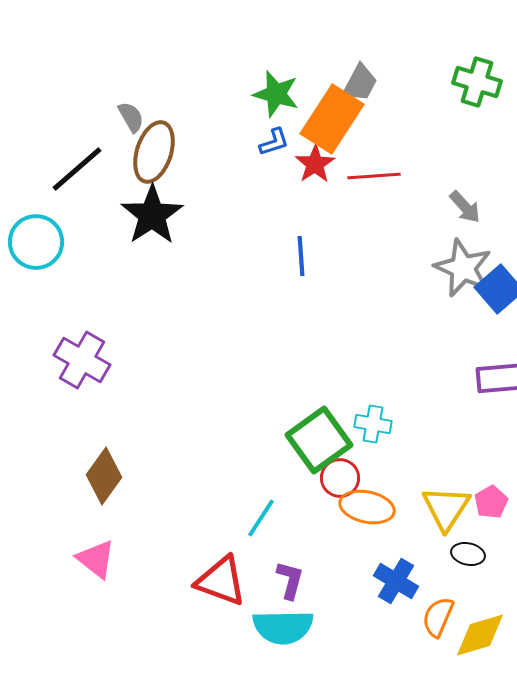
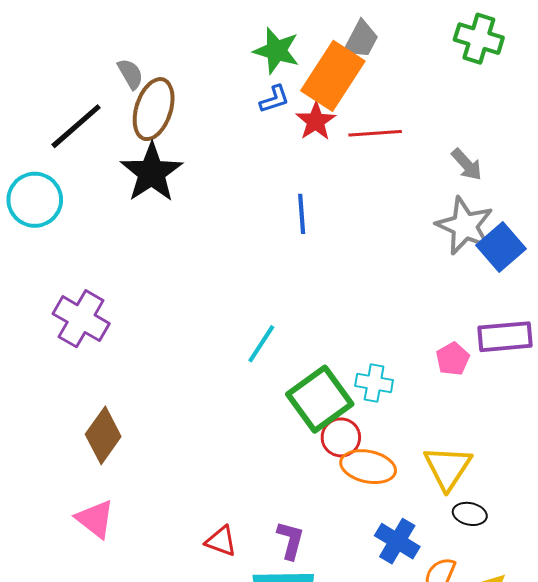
pink pentagon: (491, 502) -> (453, 359), moved
cyan line: (261, 518) -> (261, 344), moved
red triangle: (221, 581) -> (221, 541), size x0.6

